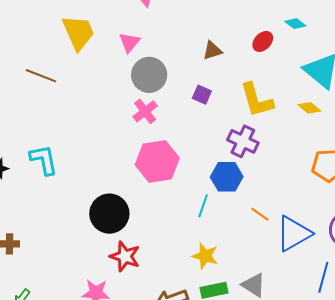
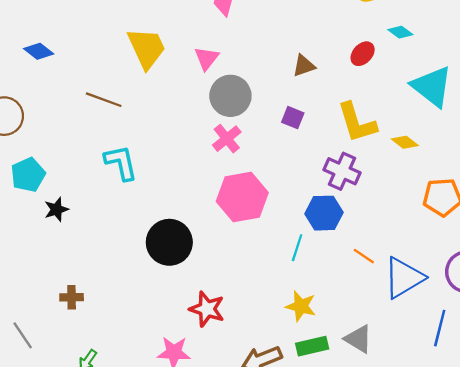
yellow diamond: (309, 108) -> (405, 142), moved
cyan L-shape: (44, 160) -> (121, 163), moved
black circle: (109, 214) -> (169, 242), moved

